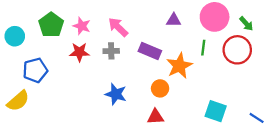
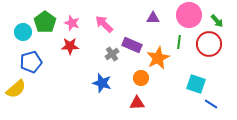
cyan circle: (15, 36) -> (23, 32), moved
gray cross: (111, 51) -> (112, 54), moved, turned -32
cyan square: (216, 111) -> (196, 84), moved
blue line: (257, 118) -> (211, 104), moved

